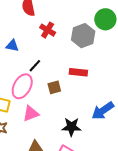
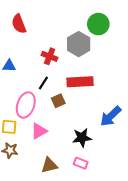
red cross: (48, 30) -> (50, 56), moved
black line: (35, 66) -> (43, 83), moved
red rectangle: (78, 72) -> (80, 82), size x1.4

